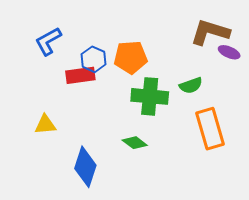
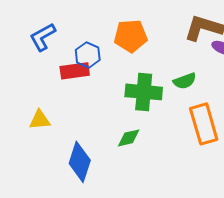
orange pentagon: (131, 57) -> (131, 36), moved
green diamond: (135, 143) -> (129, 138), turned -50

